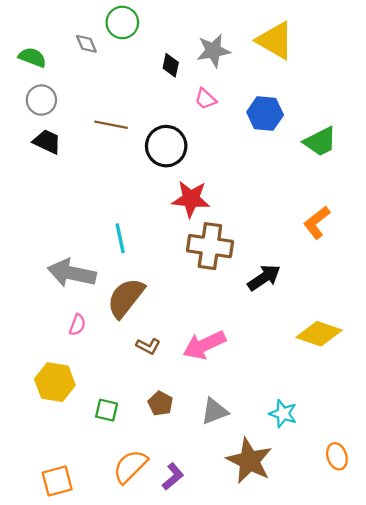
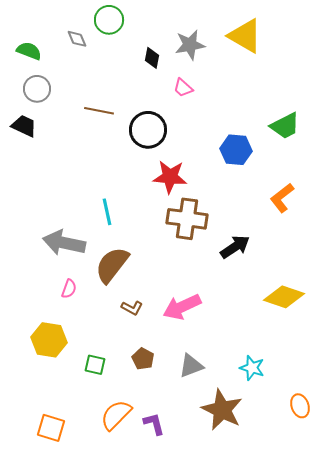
blue hexagon: (265, 114) -> (236, 150), moved
black trapezoid: (47, 142) -> (24, 126), moved
purple L-shape: (173, 476) -> (154, 424), turned -65
orange square: (57, 481) -> (51, 428), turned 32

